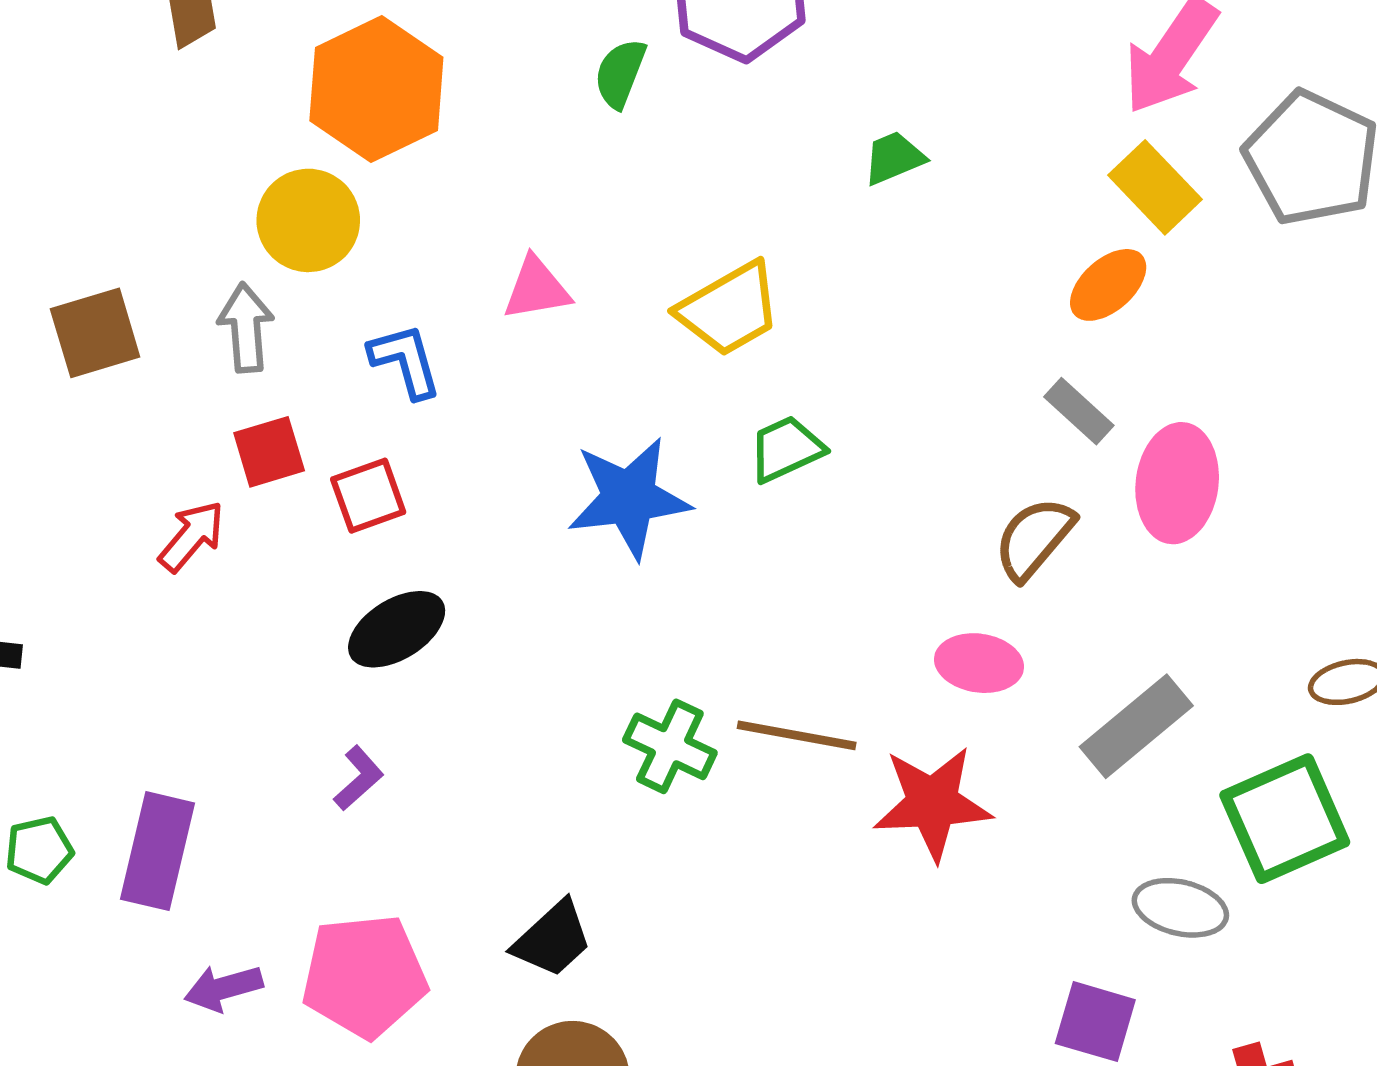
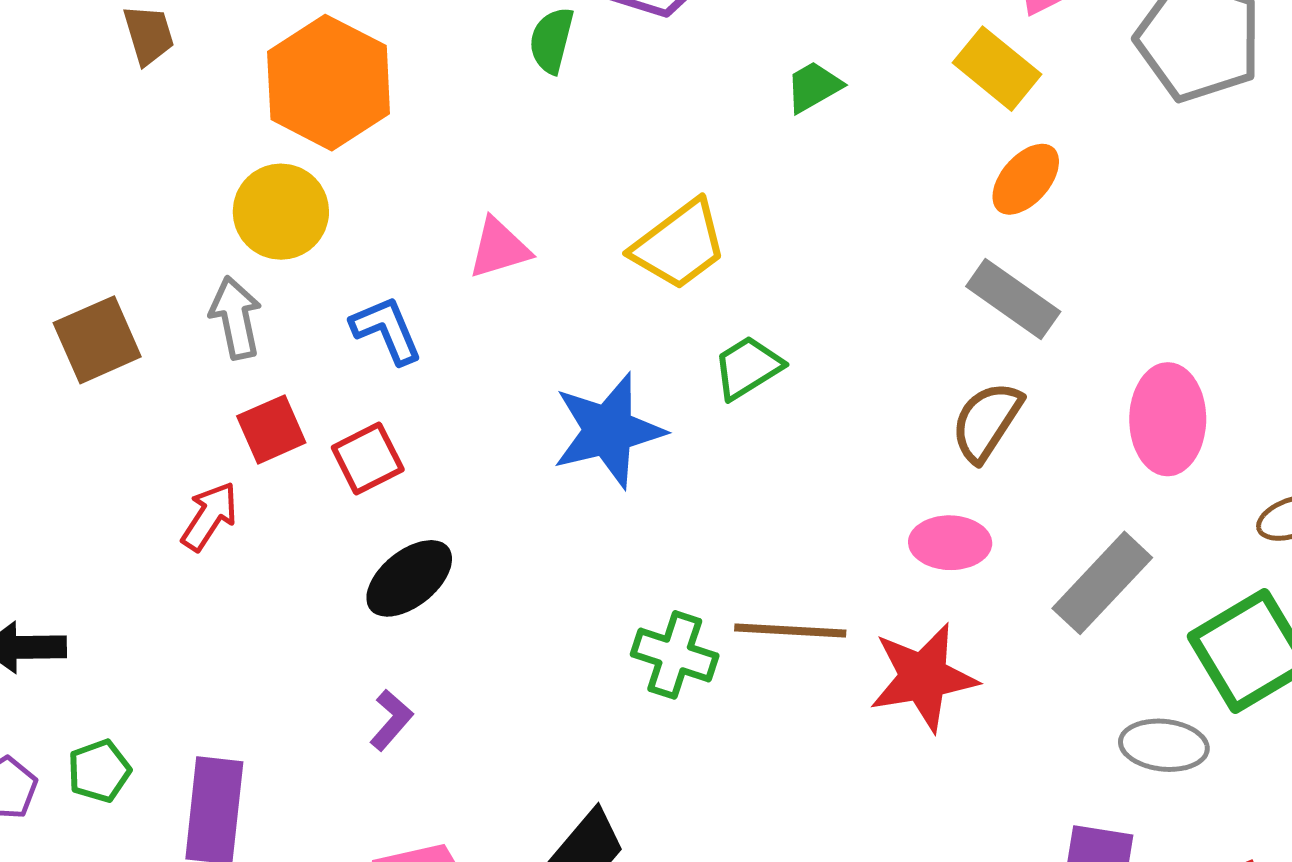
yellow rectangle: (1155, 187) -> (997, 69), moved
gray rectangle: (1079, 411) -> (1013, 299), size x1.4
pink ellipse: (1177, 483) -> (1168, 419), moved
green pentagon: (39, 850) -> (99, 771), moved

